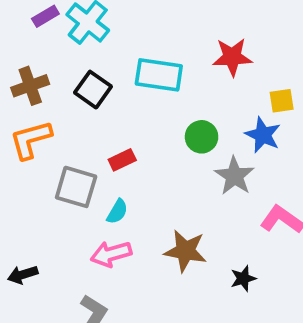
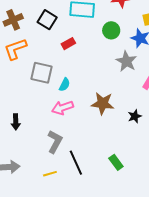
green circle: (202, 137) -> (111, 30), moved
red rectangle: (122, 160) -> (68, 44), moved
black arrow: (23, 275) -> (16, 122), turned -70

